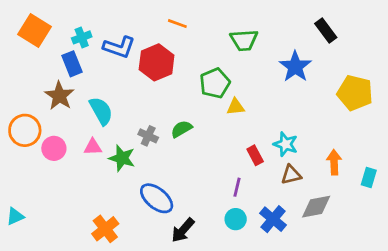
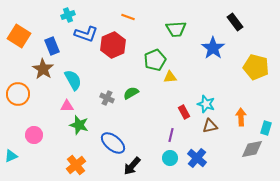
orange square: (34, 30) -> (19, 36), moved
cyan cross: (82, 37) -> (68, 15), moved
pink circle: (54, 148) -> (34, 135), moved
green star: (122, 158) -> (79, 125), moved
gray diamond: (316, 207) -> (252, 149), moved

